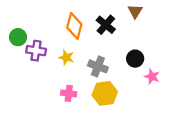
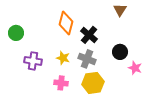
black cross: (106, 25) -> (89, 35), moved
purple cross: (36, 51) -> (33, 61), moved
yellow star: (66, 57) -> (63, 58), moved

